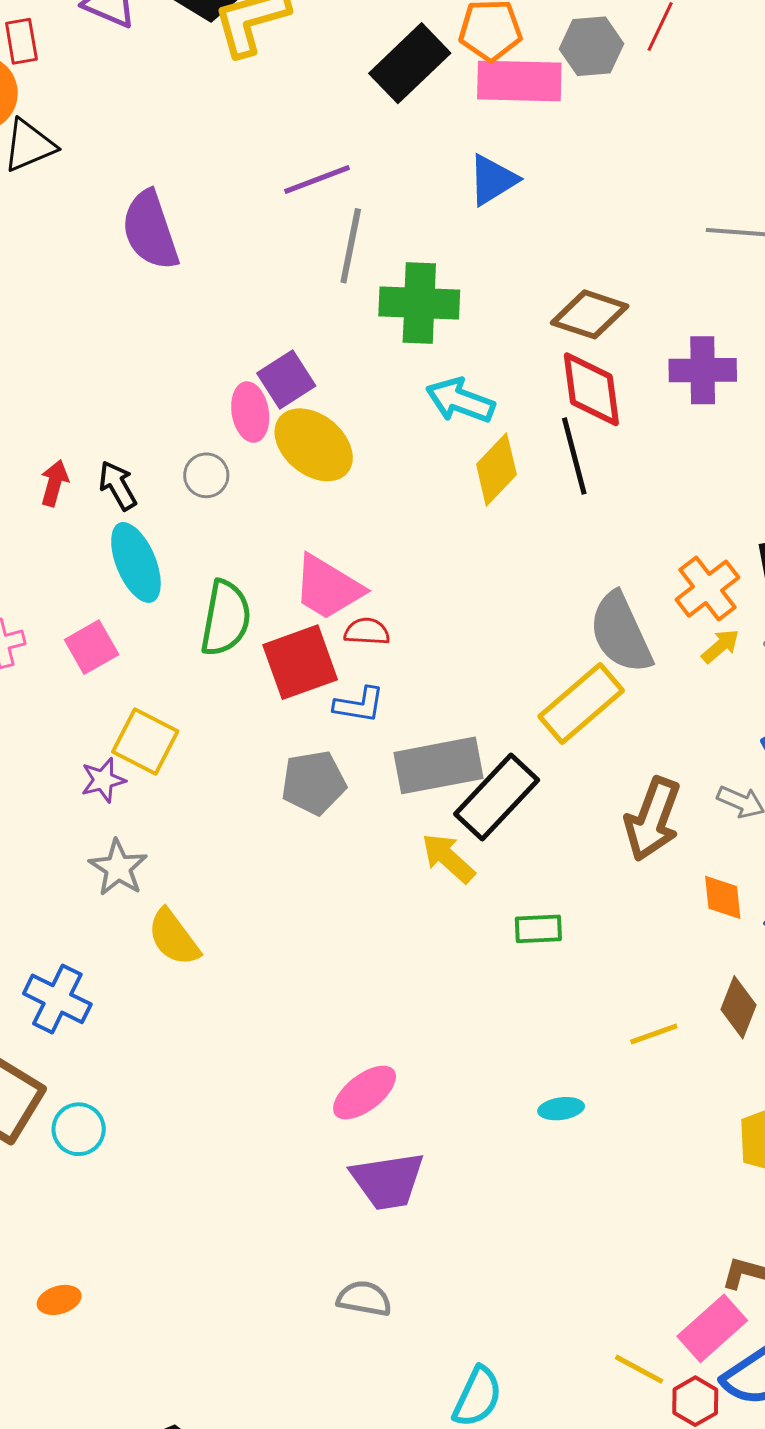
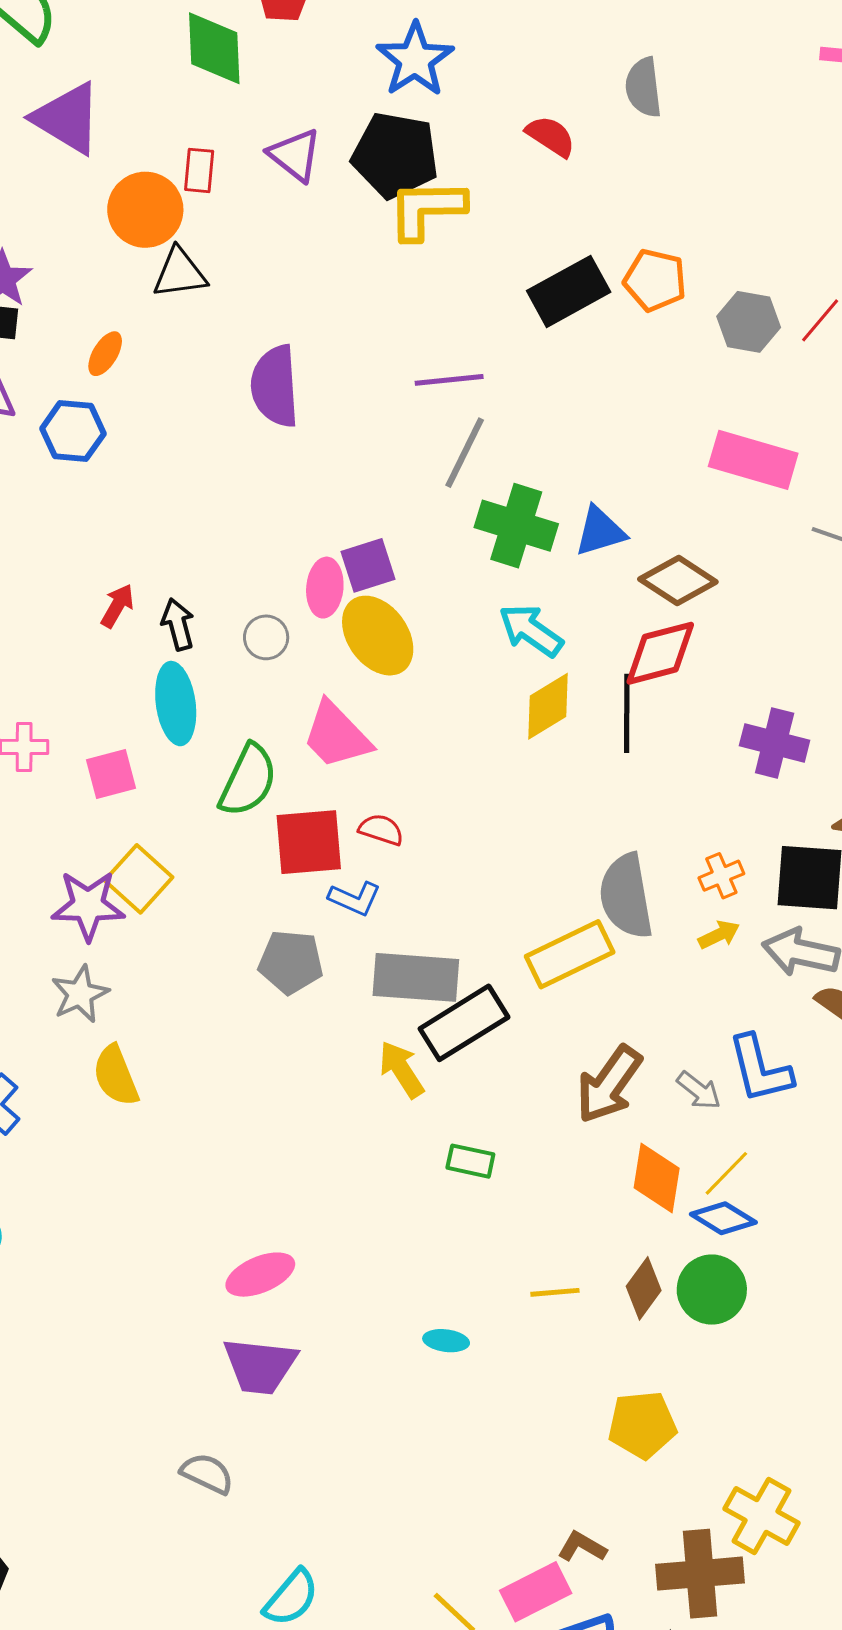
pink rectangle: (519, 81) -> (753, 460), moved
blue triangle: (493, 180) -> (600, 531), moved
purple cross: (703, 370) -> (775, 743), moved
red diamond: (591, 389) -> (660, 653), turned 68
pink trapezoid: (328, 587) -> (336, 735), moved
orange cross: (708, 589) -> (721, 876), size x0.7
purple star: (103, 780) -> (88, 905), size x1.6
orange diamond: (723, 897) -> (657, 1178), size x1.4

